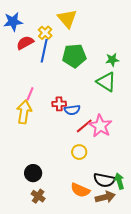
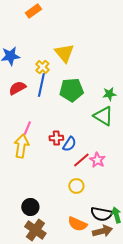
red semicircle: (25, 43) -> (17, 88), moved
blue semicircle: (72, 110) -> (69, 144), turned -49
pink star: (100, 126) -> (97, 160), size x0.7
brown cross: (38, 196) -> (35, 230), size x1.5

